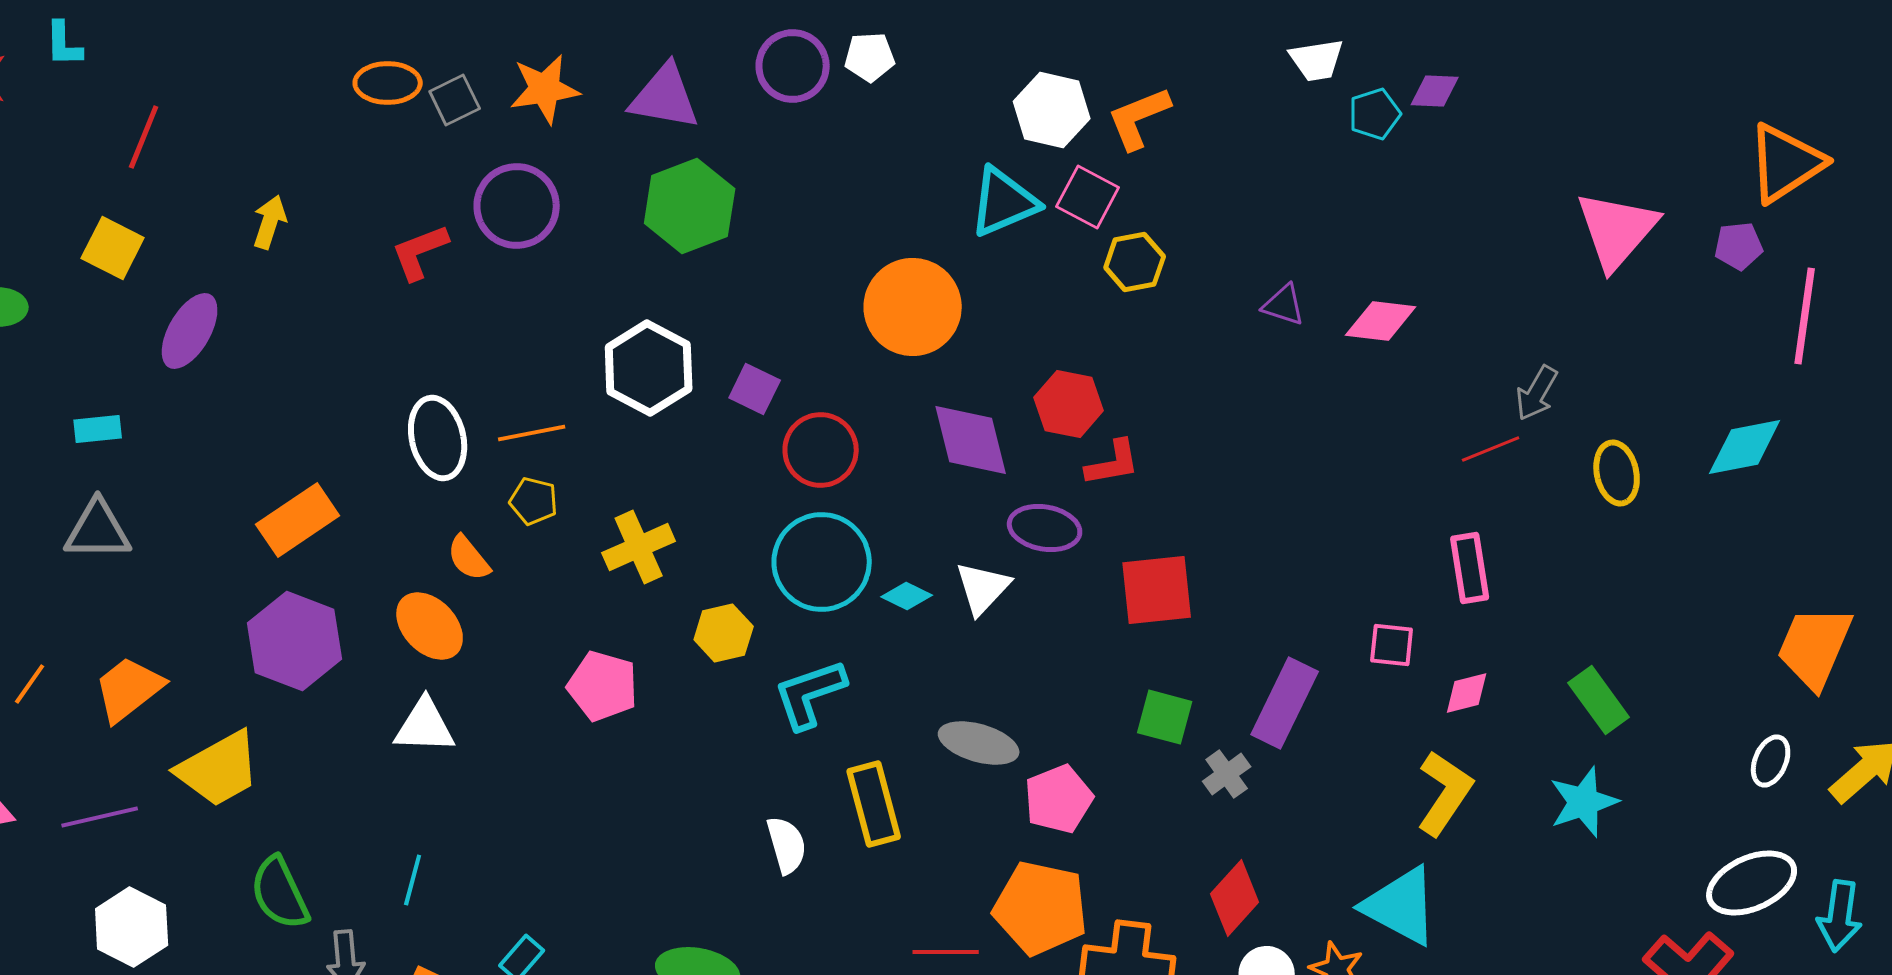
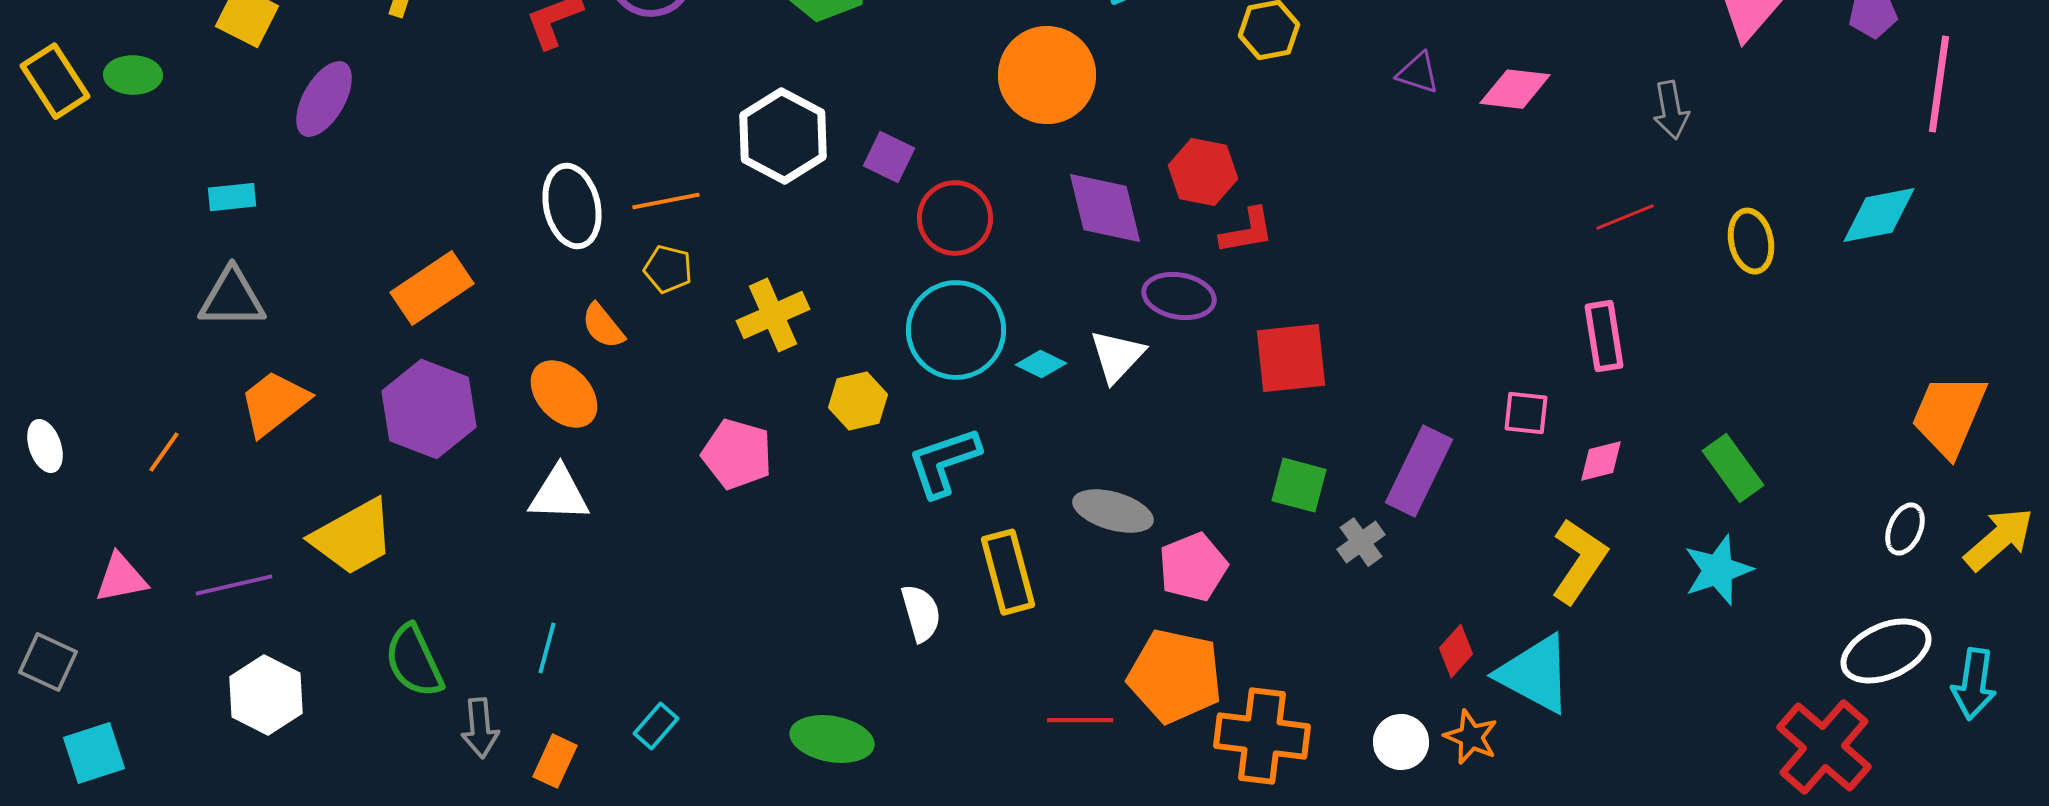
gray arrow: (1537, 393) -> (1671, 110), moved, turned -40
orange trapezoid: (129, 689) -> (274, 403), moved
red diamond: (1235, 898) -> (1456, 651), moved, size x0.7

